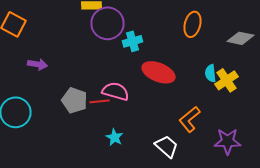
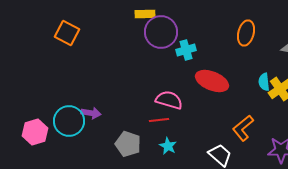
purple arrow: (38, 64) -> (91, 113), moved
gray pentagon: (74, 100) -> (128, 144), moved
red line: (100, 101) -> (159, 120), moved

